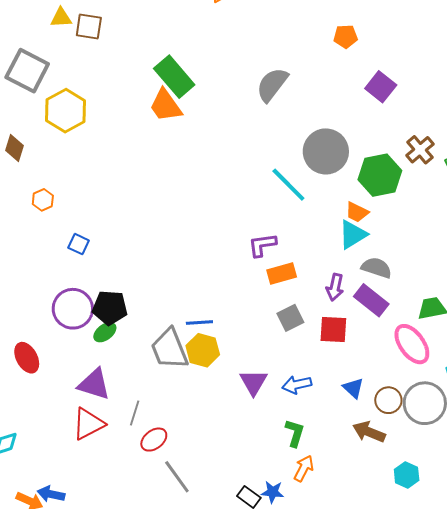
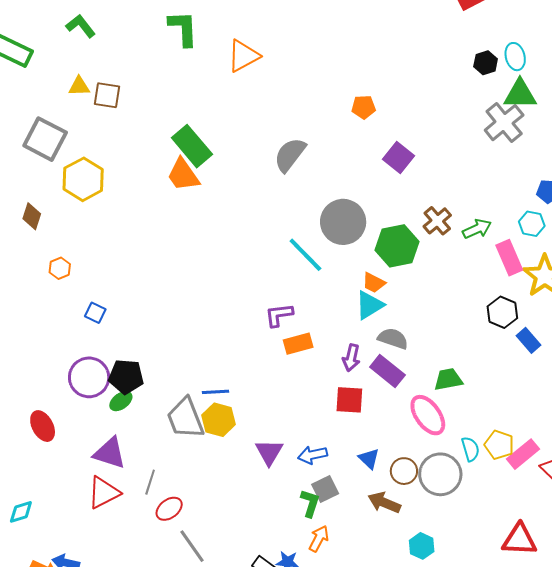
gray square: (290, 318) -> (325, 489), moved

